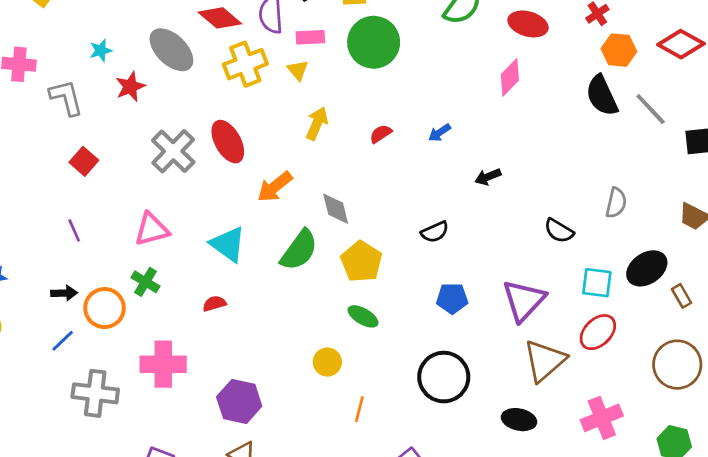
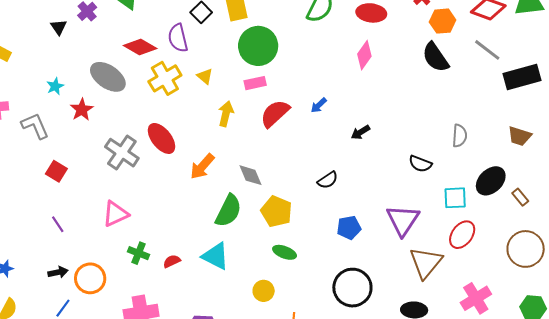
pink rectangle: (310, 37) -> (255, 83), moved
gray line: (651, 109) -> (487, 50), moved
red semicircle: (381, 134) -> (275, 114), size x1.8
cyan triangle: (228, 244) -> (216, 256), moved
green cross: (146, 282) -> (139, 253), moved

